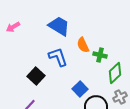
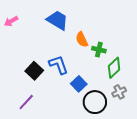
blue L-shape: (58, 57) -> (59, 65), moved

